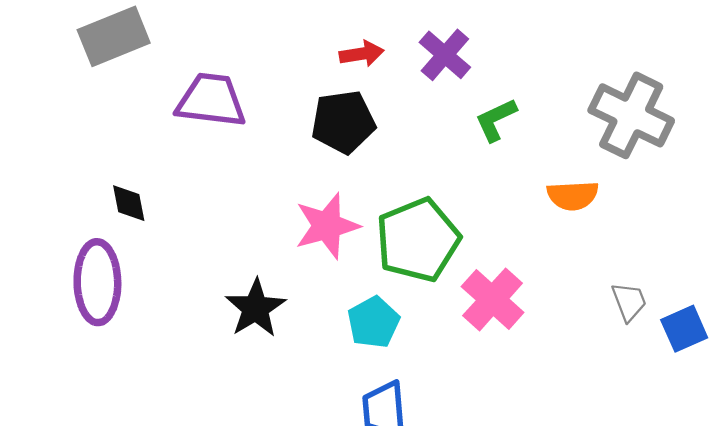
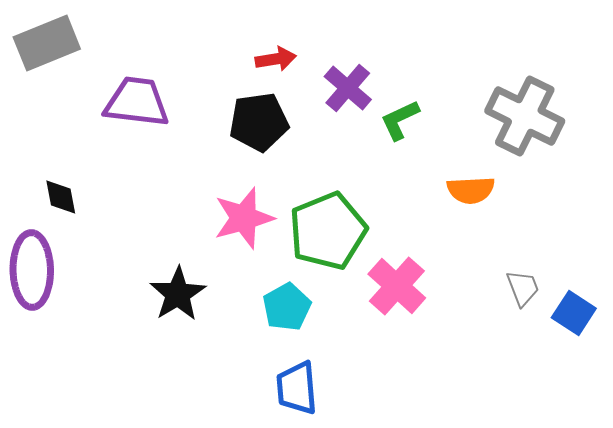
purple cross: (445, 55) -> (348, 88), moved
blue square: (684, 329) -> (574, 313), turned -33

